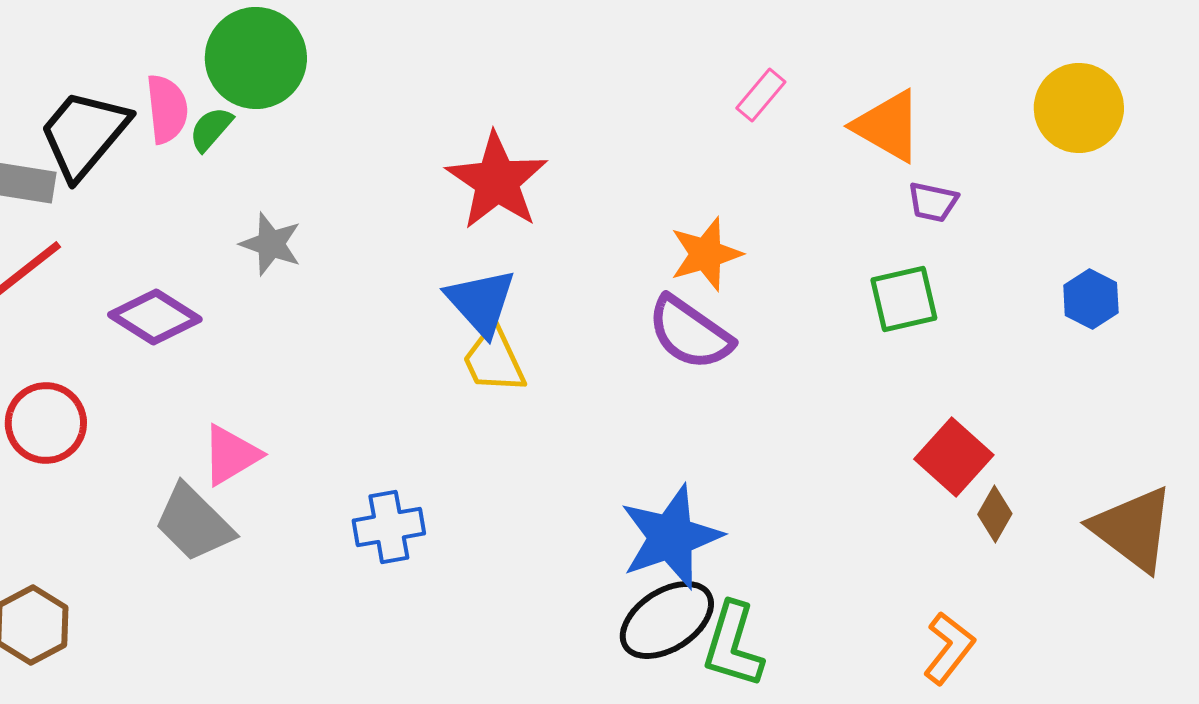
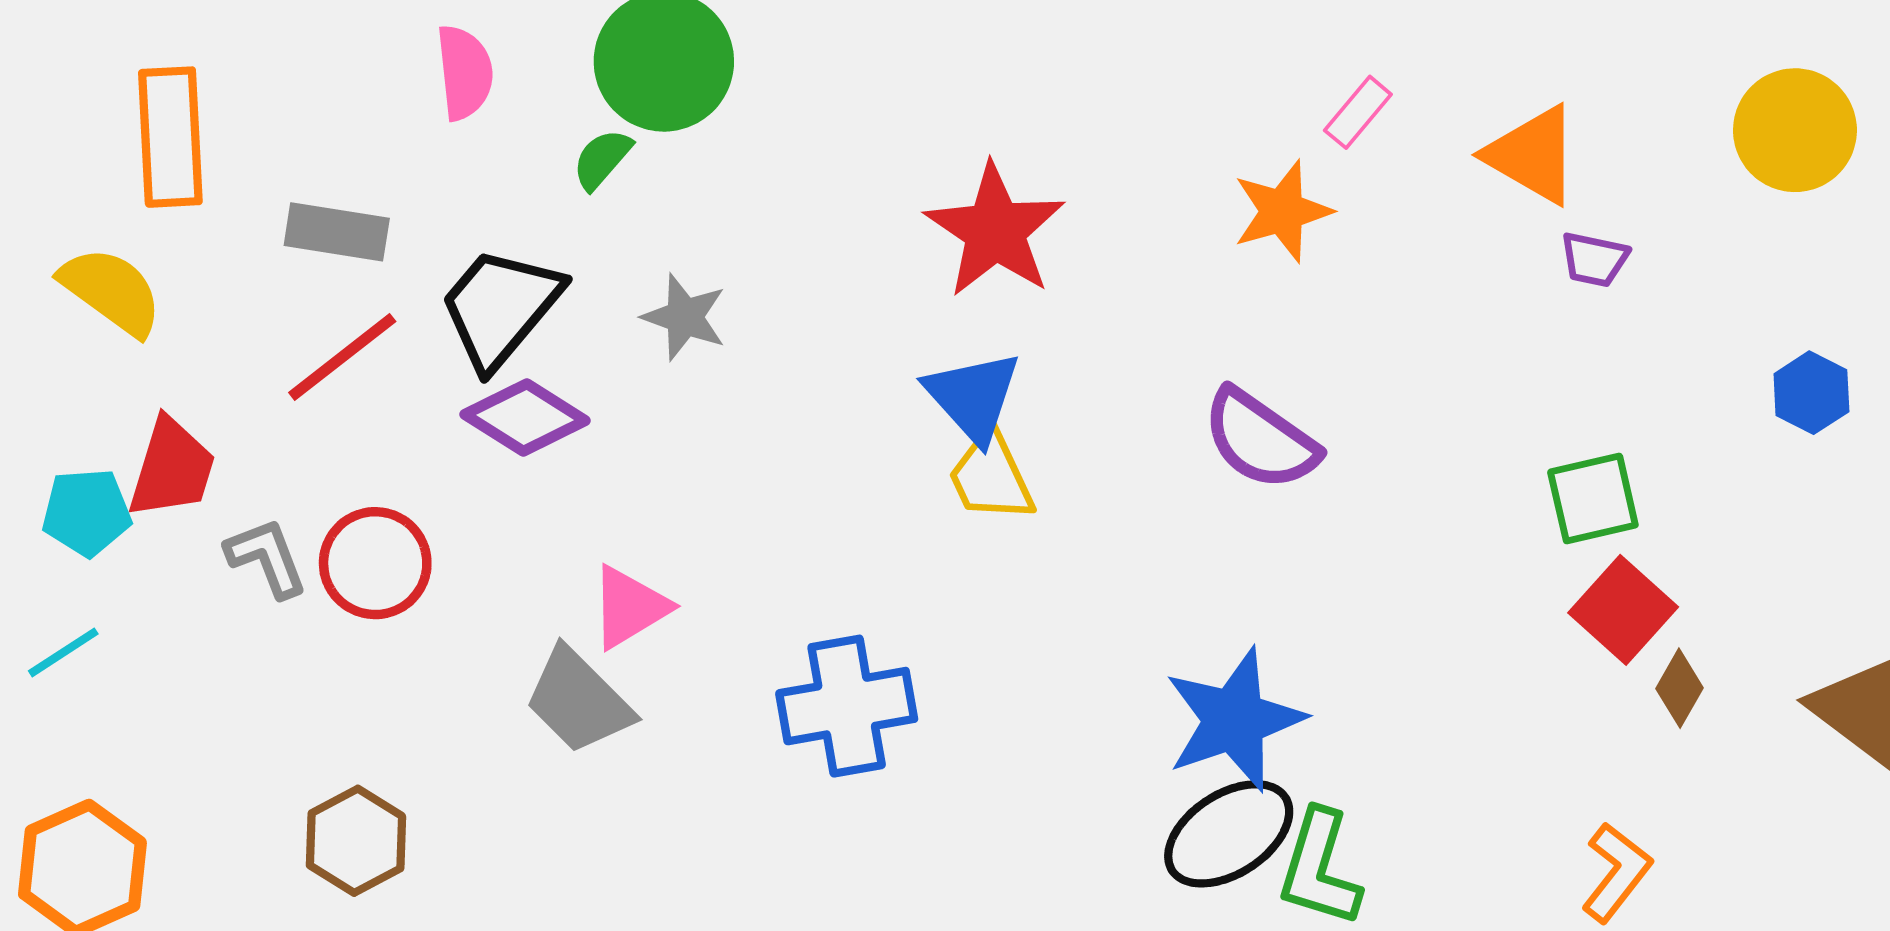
pink semicircle: (167, 109) -> (465, 72), moved
black trapezoid: (84, 134) -> (500, 307), moved
orange star: (706, 254) -> (1282, 211), moved
green square: (904, 299) -> (1593, 499), moved
blue cross: (389, 527) -> (847, 706), size x1.4

